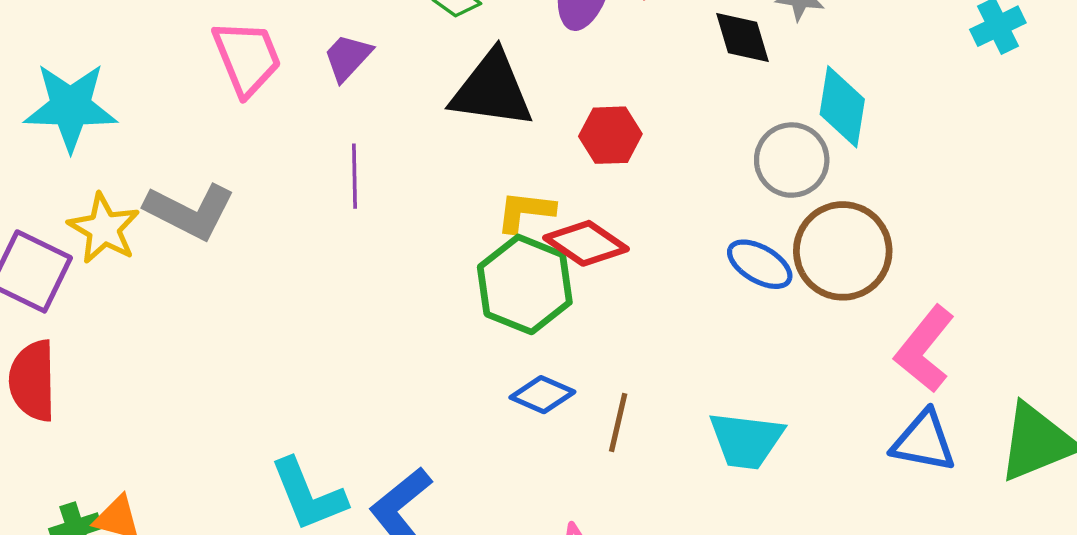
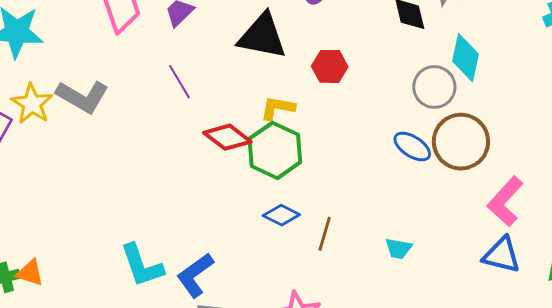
purple line: (354, 176) -> (179, 82), turned -33
red diamond: (586, 243) -> (227, 137), moved
cyan trapezoid: (746, 440) -> (398, 248), size x0.6

